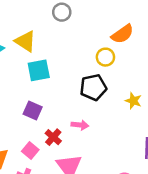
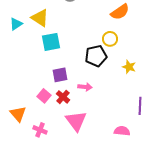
yellow circle: (105, 57) -> (110, 39), moved
purple square: (33, 110) -> (60, 75), moved, turned -35
pink square: (30, 151) -> (44, 96), moved

